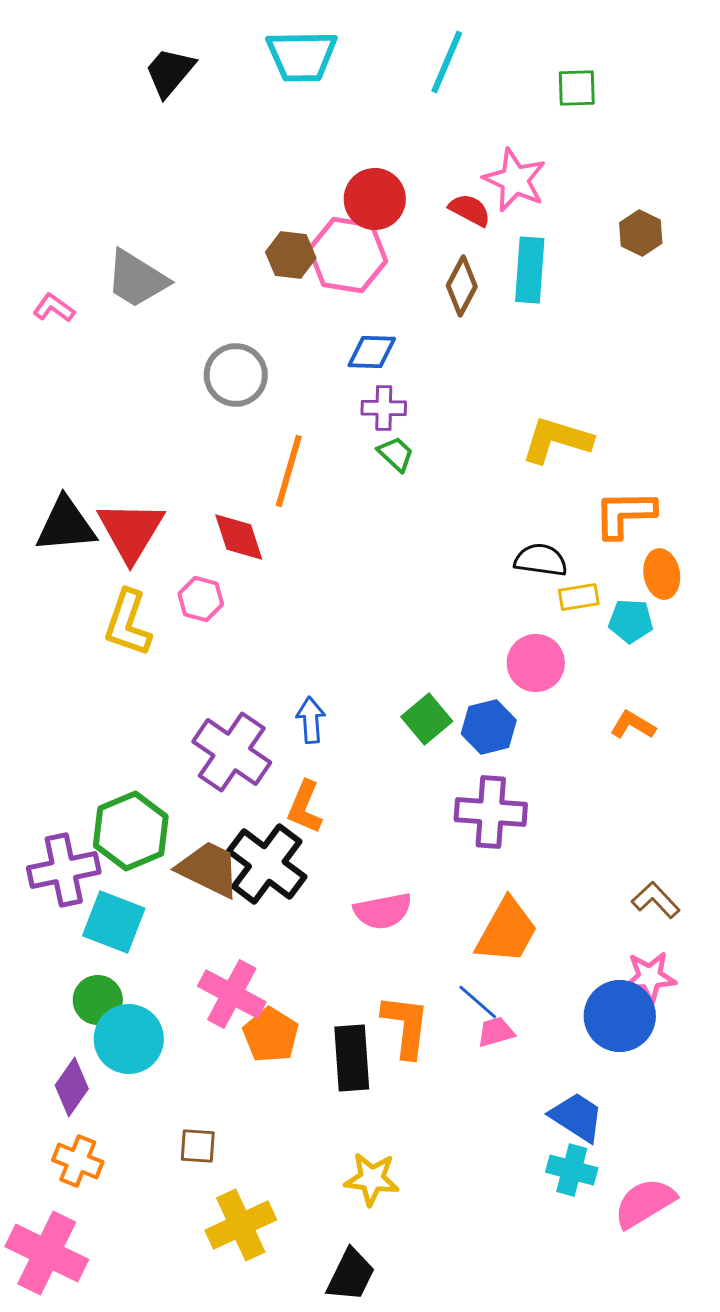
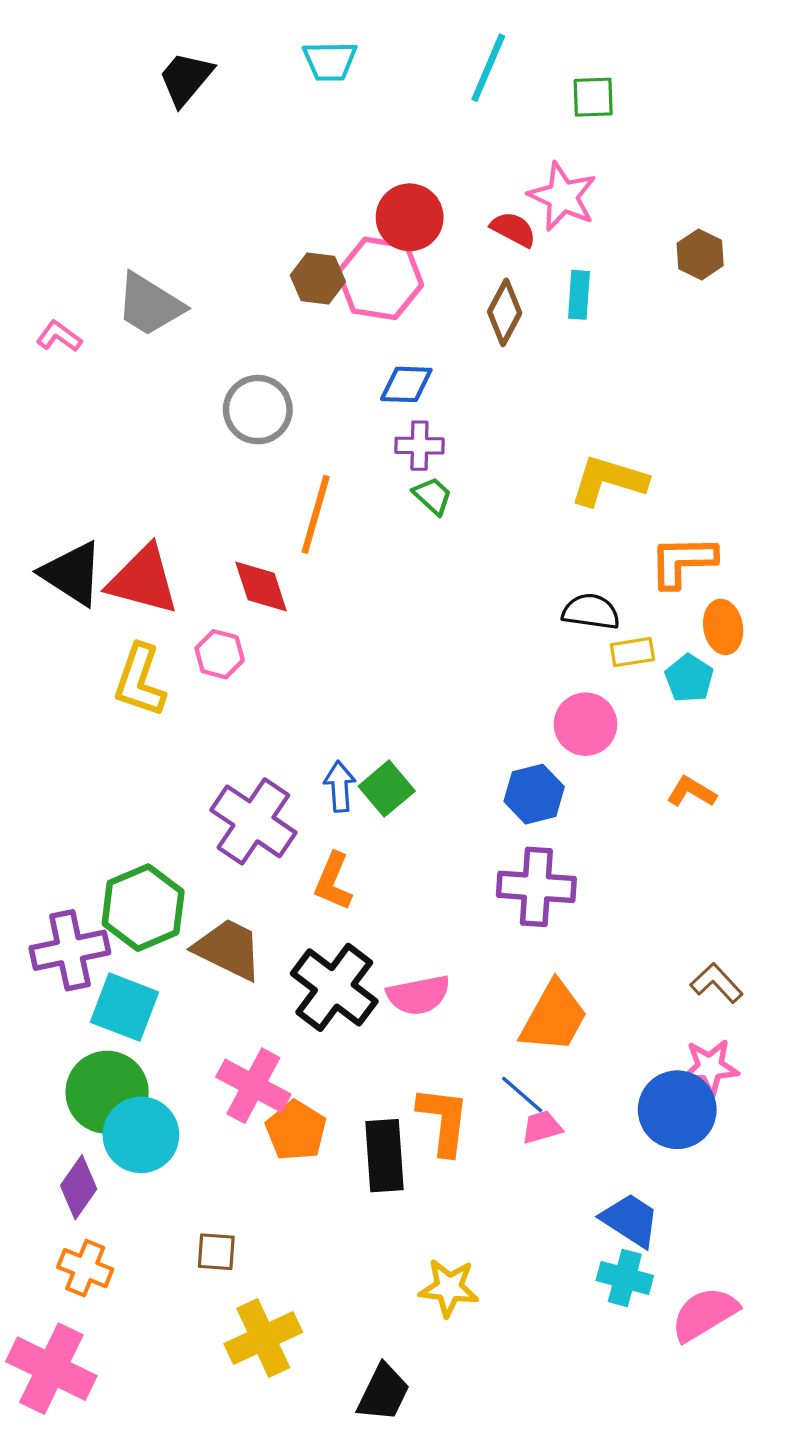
cyan trapezoid: (302, 56) -> (330, 61), size x0.7
green square: (577, 88) -> (593, 97), moved
cyan rectangle: (530, 270) -> (579, 295), size x0.7
black triangle: (66, 525) -> (72, 573), turned 38
red triangle: (131, 531) -> (143, 580), turned -46
cyan pentagon: (631, 621) -> (689, 678), turned 30
green square: (427, 719) -> (387, 789), moved
black cross: (267, 864) -> (334, 987), moved
green circle: (98, 1000) -> (107, 1092), size x1.5
yellow star: (372, 1179) -> (449, 1288), moved

